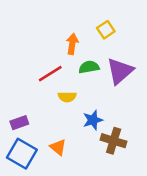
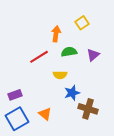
purple triangle: (120, 71) -> (93, 55), size x0.6
yellow semicircle: (67, 97) -> (60, 75), moved
blue square: (22, 154) -> (17, 119), turned 30

